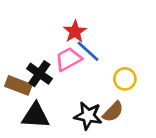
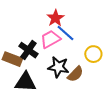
brown semicircle: (113, 112) -> (75, 74), moved
black star: (88, 116) -> (58, 67), moved

